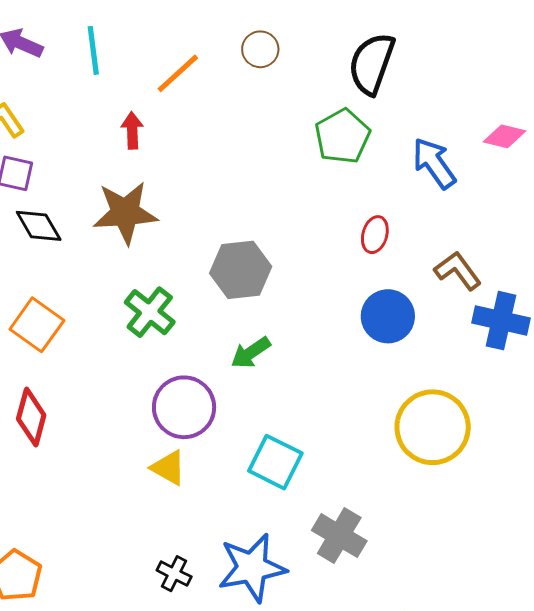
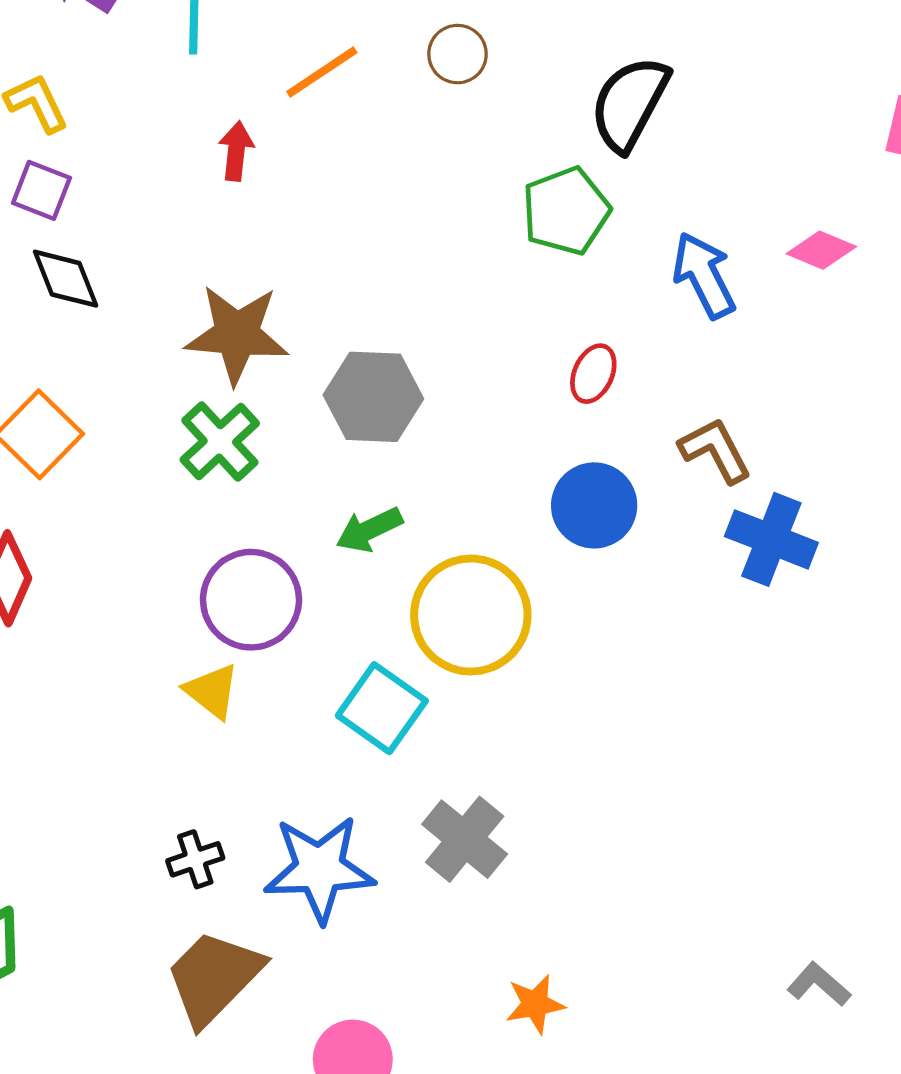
brown star: (125, 213) -> (237, 334), moved
yellow circle: (433, 427) -> (471, 615), moved
black cross: (174, 574) -> (195, 859), turned 36

